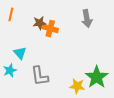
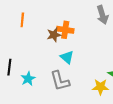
brown star: (40, 23) -> (54, 35), moved
cyan triangle: (20, 53) -> (67, 57), moved

